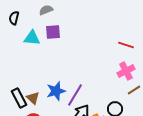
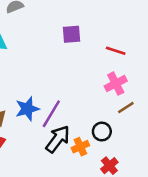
purple square: (53, 32) -> (72, 34), moved

